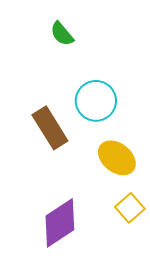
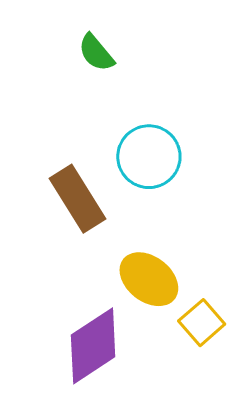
yellow ellipse: (117, 158) -> (149, 279), moved

